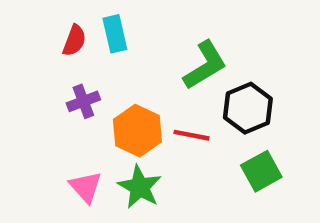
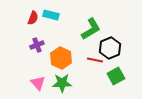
cyan rectangle: (115, 34) -> (51, 15), turned -63
red line: (191, 135) -> (95, 60), moved
green star: (140, 187) -> (62, 83), turned -30

